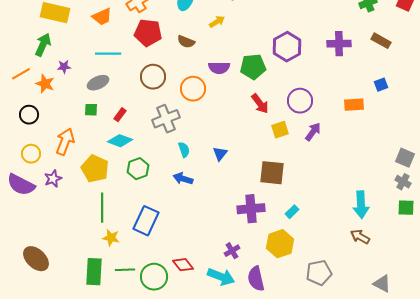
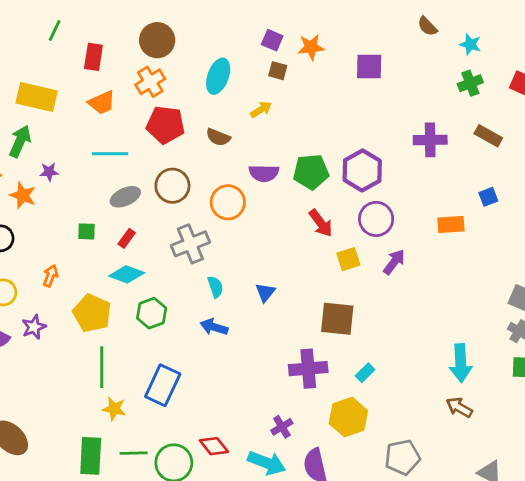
purple hexagon: (287, 47) -> (362, 170), moved
gray ellipse: (98, 83) -> (125, 197), moved
orange arrow: (65, 142) -> (50, 276), size x0.6

